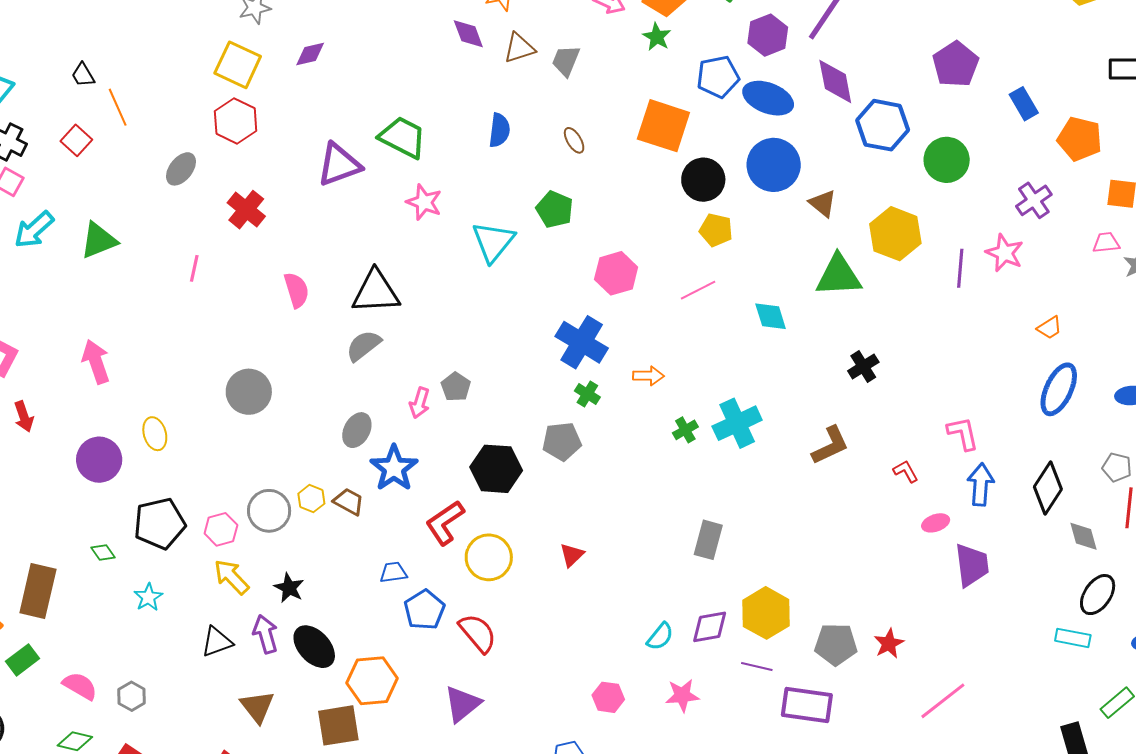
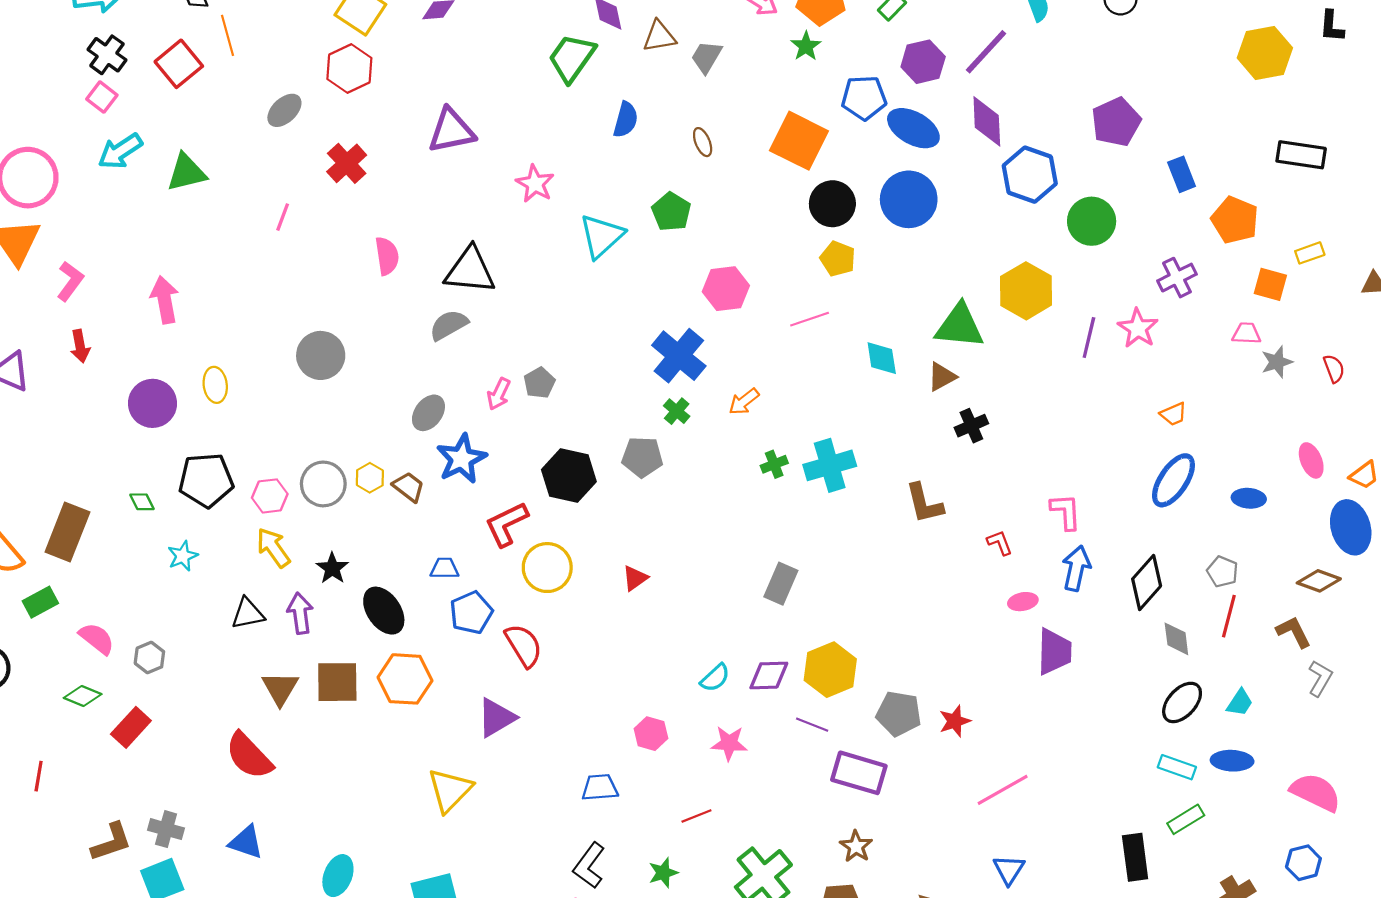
green trapezoid: (403, 137) -> (572, 58), moved, turned -90
red square: (76, 140) -> (179, 64), size x1.4
brown triangle: (823, 203) -> (942, 377), moved, turned 44
orange arrow: (648, 376) -> (744, 402), turned 132
brown L-shape: (830, 445) -> (924, 503), turned 93
cyan rectangle: (1073, 638) -> (1177, 767), moved
black ellipse: (314, 647) -> (384, 611), moved
brown square: (338, 725) -> (337, 682), moved

